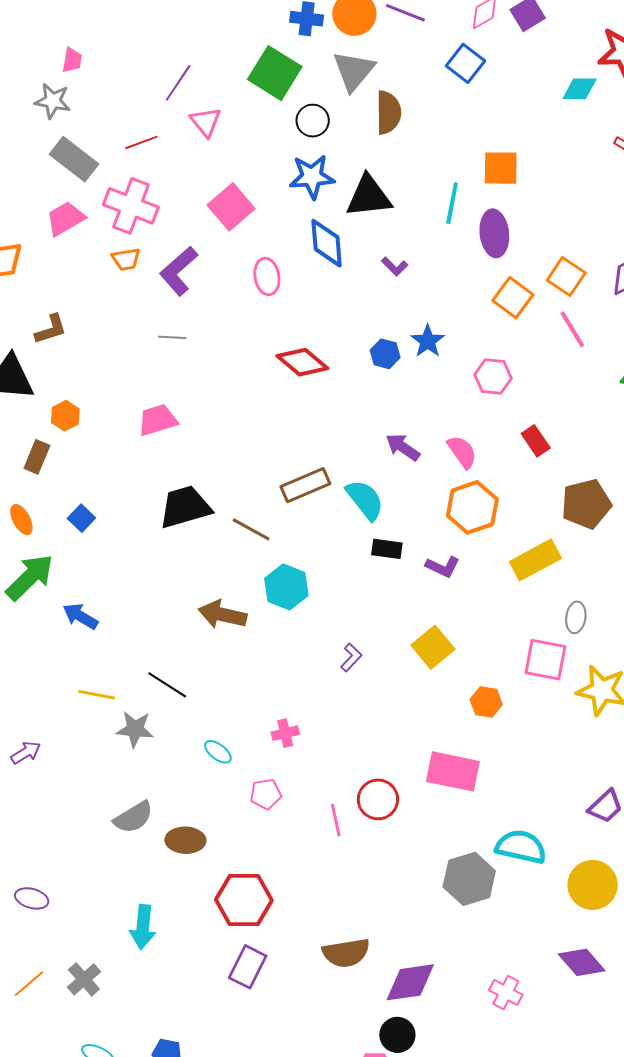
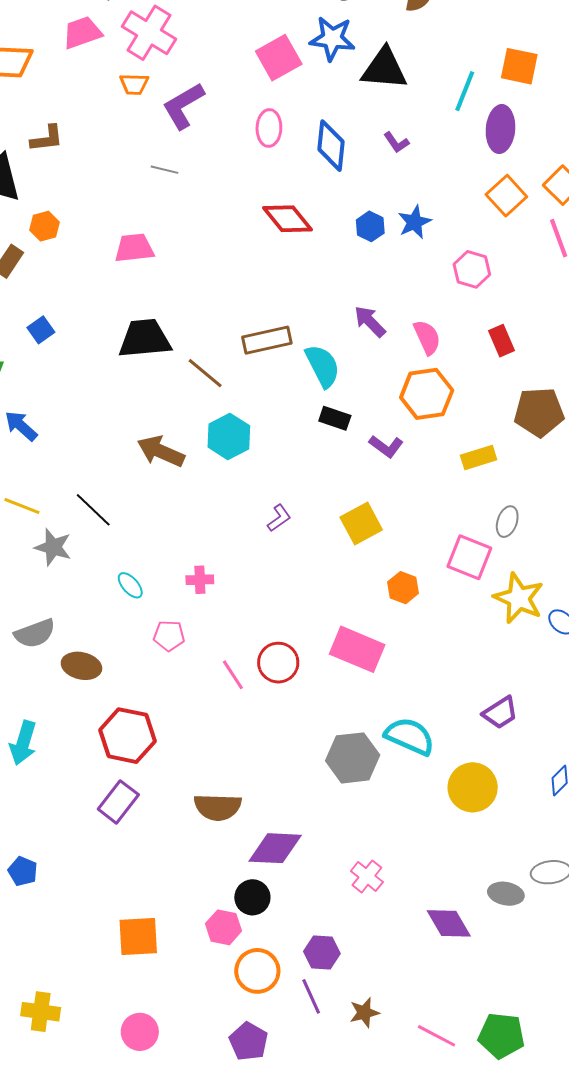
pink square: (231, 207) -> (279, 58), moved
blue diamond: (327, 243) -> (331, 146), moved
yellow rectangle: (535, 560) -> (479, 457), size x0.7
pink line: (336, 820) -> (233, 675), turned -32
purple diamond: (582, 962) -> (449, 923), moved

